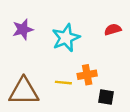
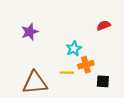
cyan star: (66, 38) -> (74, 49), moved, size x0.7

